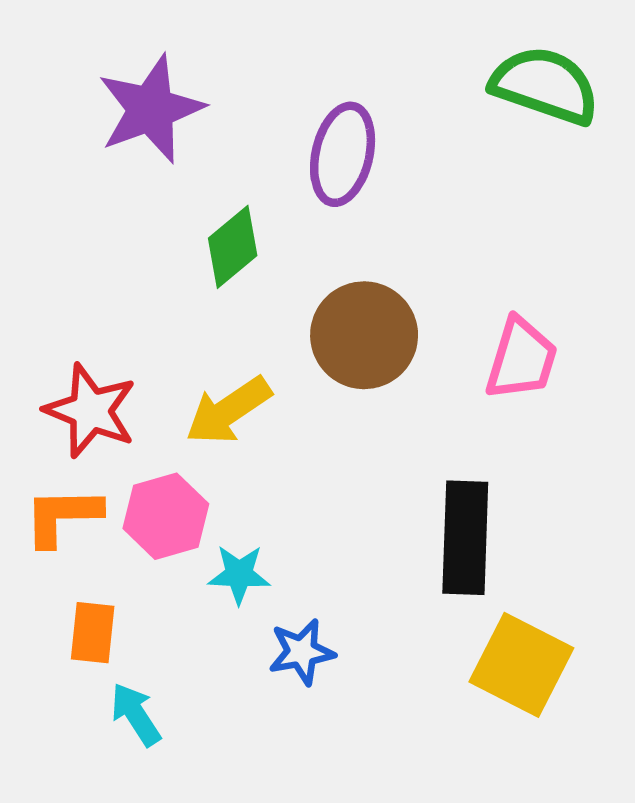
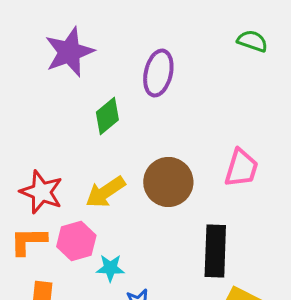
green semicircle: (545, 85) -> (252, 41), size x0.6
brown circle: (364, 335) -> (168, 182), moved

